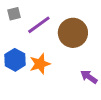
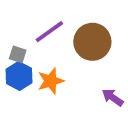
gray square: (14, 14) -> (18, 54), moved, turned 32

